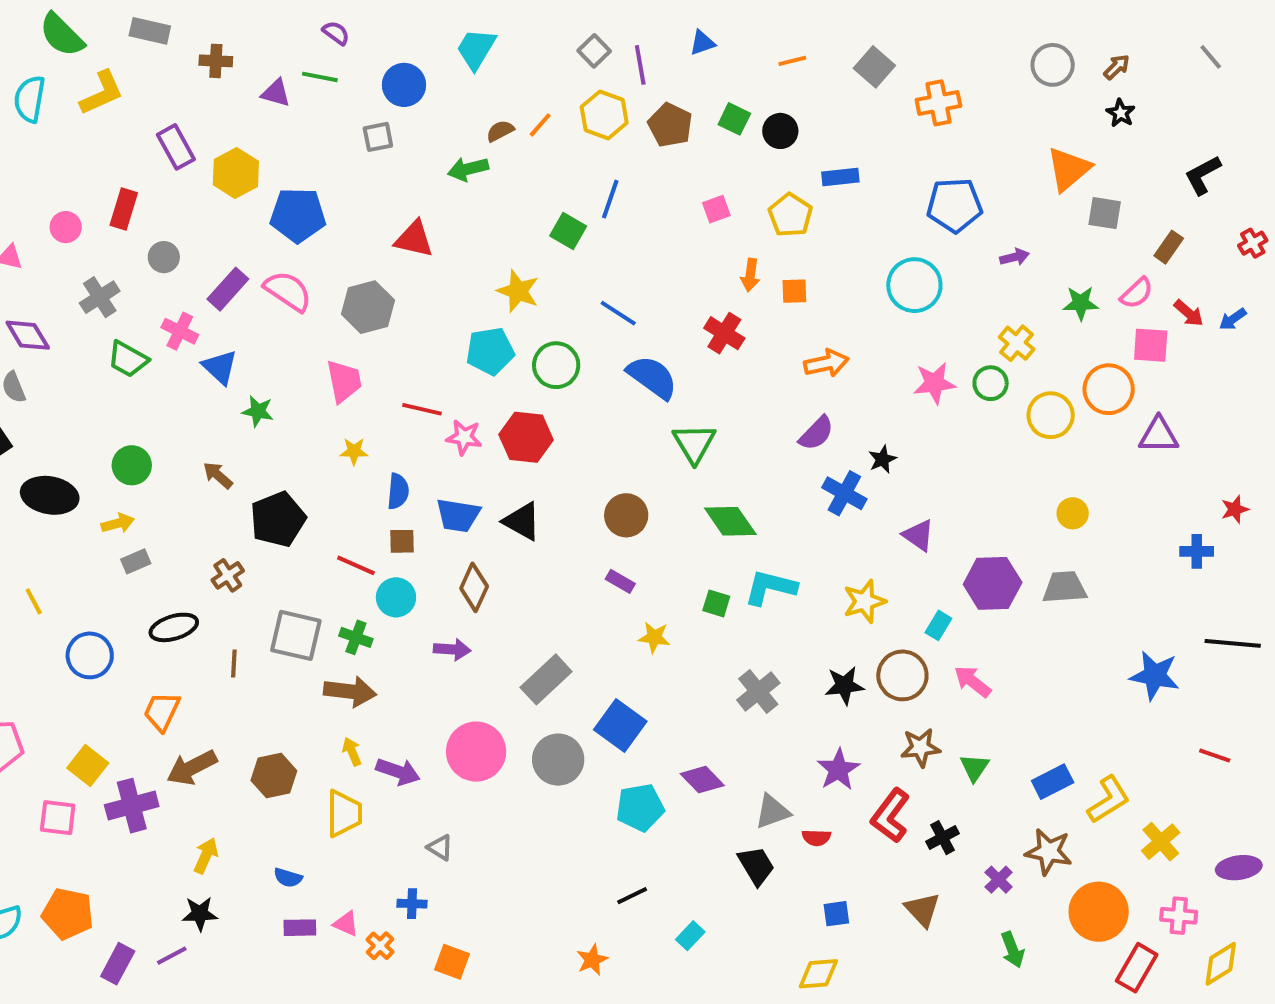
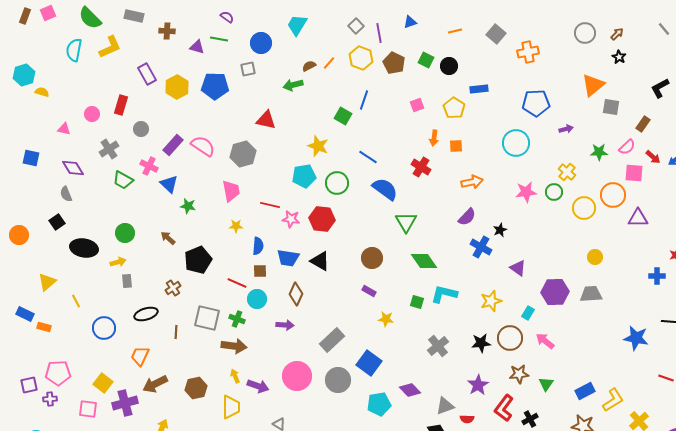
blue pentagon: (298, 215) -> (215, 86), moved
gray rectangle: (136, 561) -> (127, 281), turned -72

